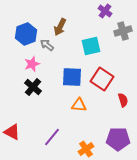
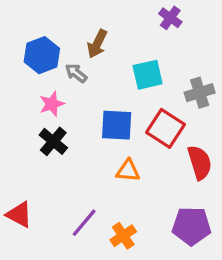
gray cross: (123, 31) -> (200, 93), moved
red semicircle: (123, 100) -> (200, 163), size x1.5
orange cross: (86, 149) -> (123, 236), moved

